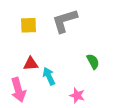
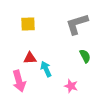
gray L-shape: (65, 21) -> (77, 24), moved

